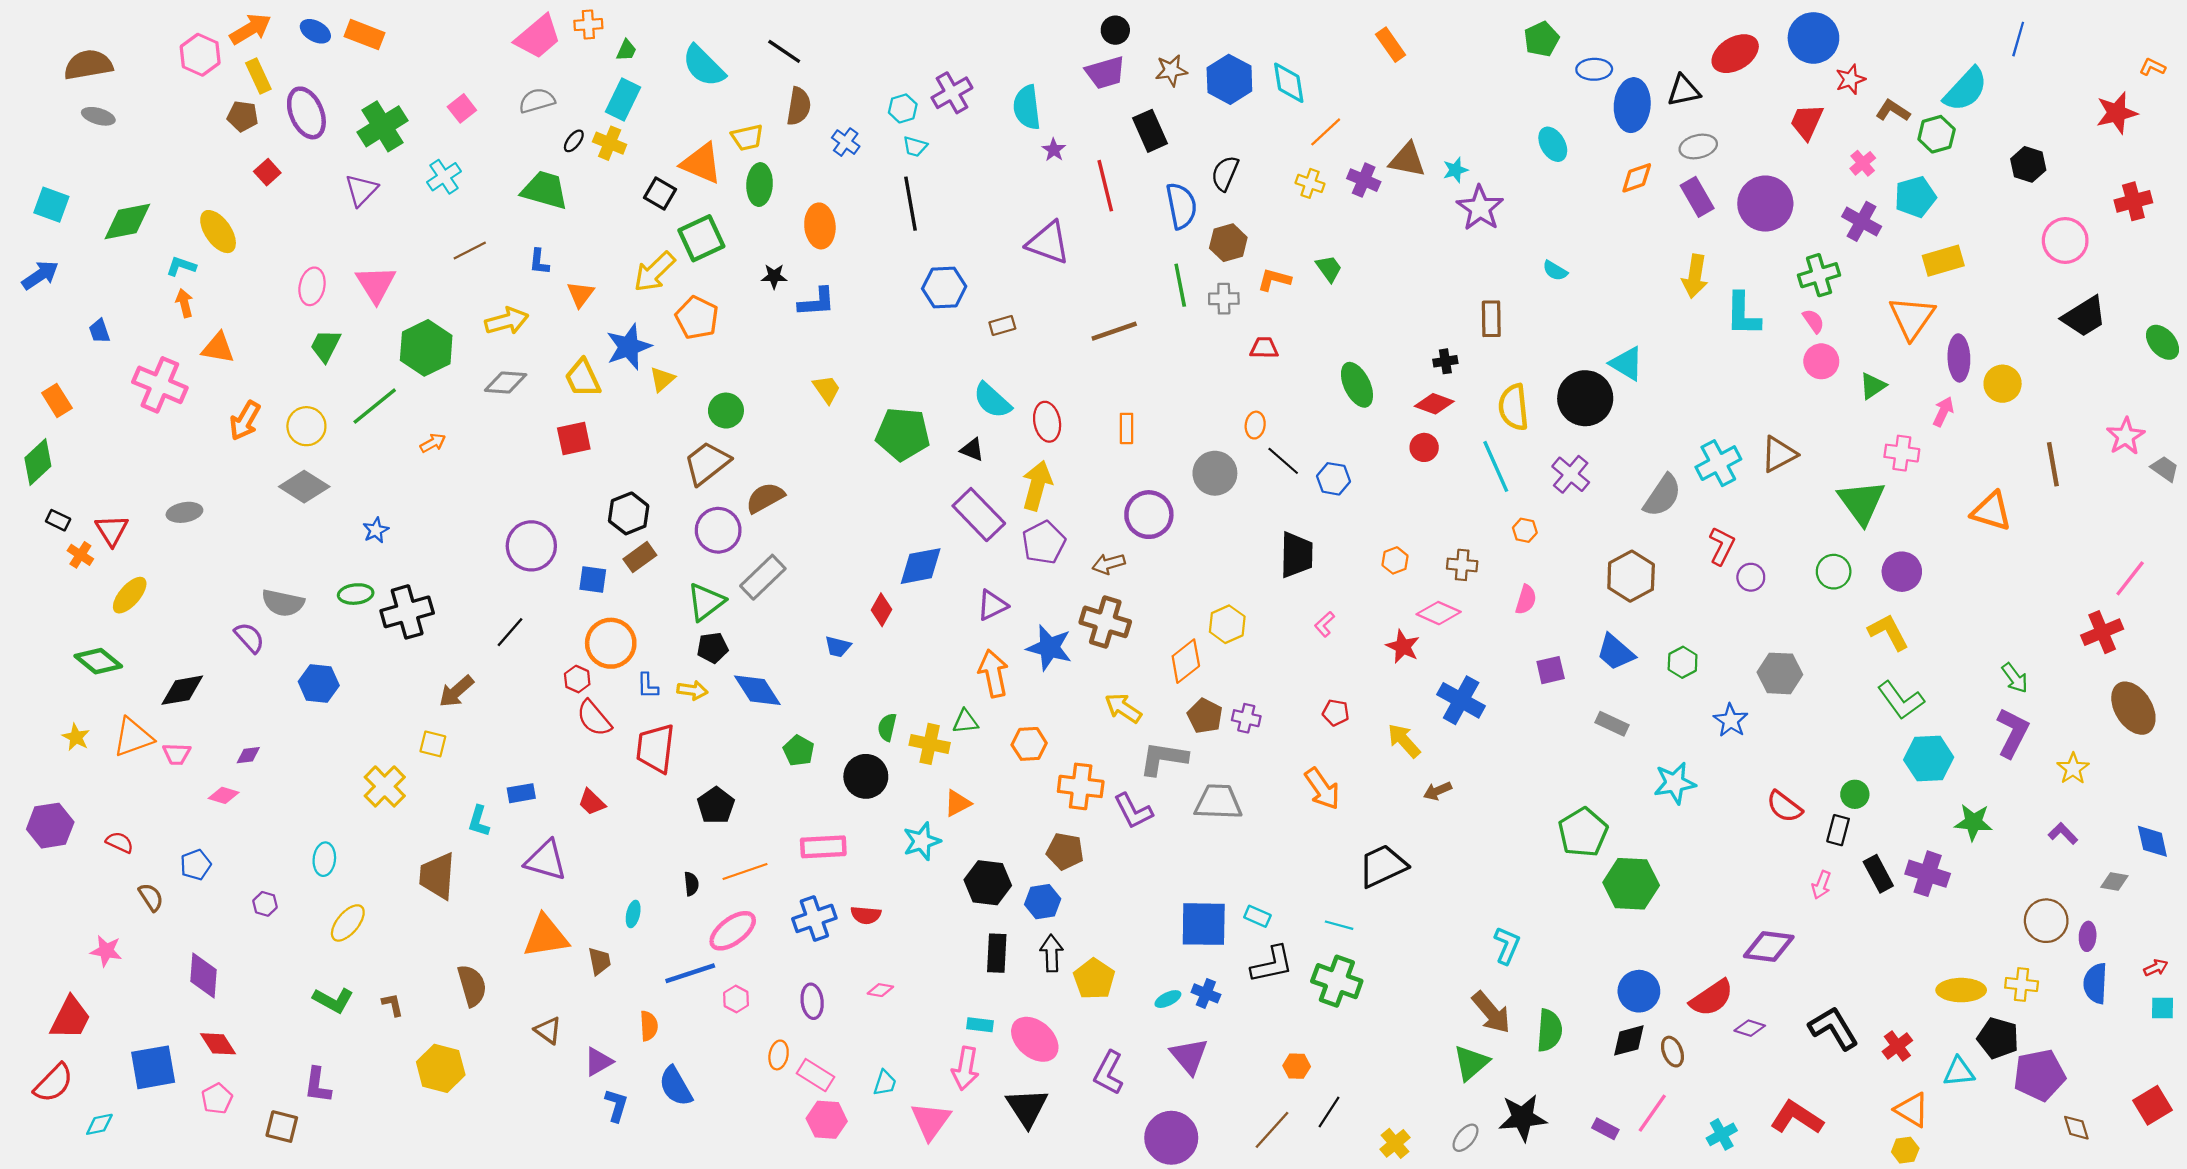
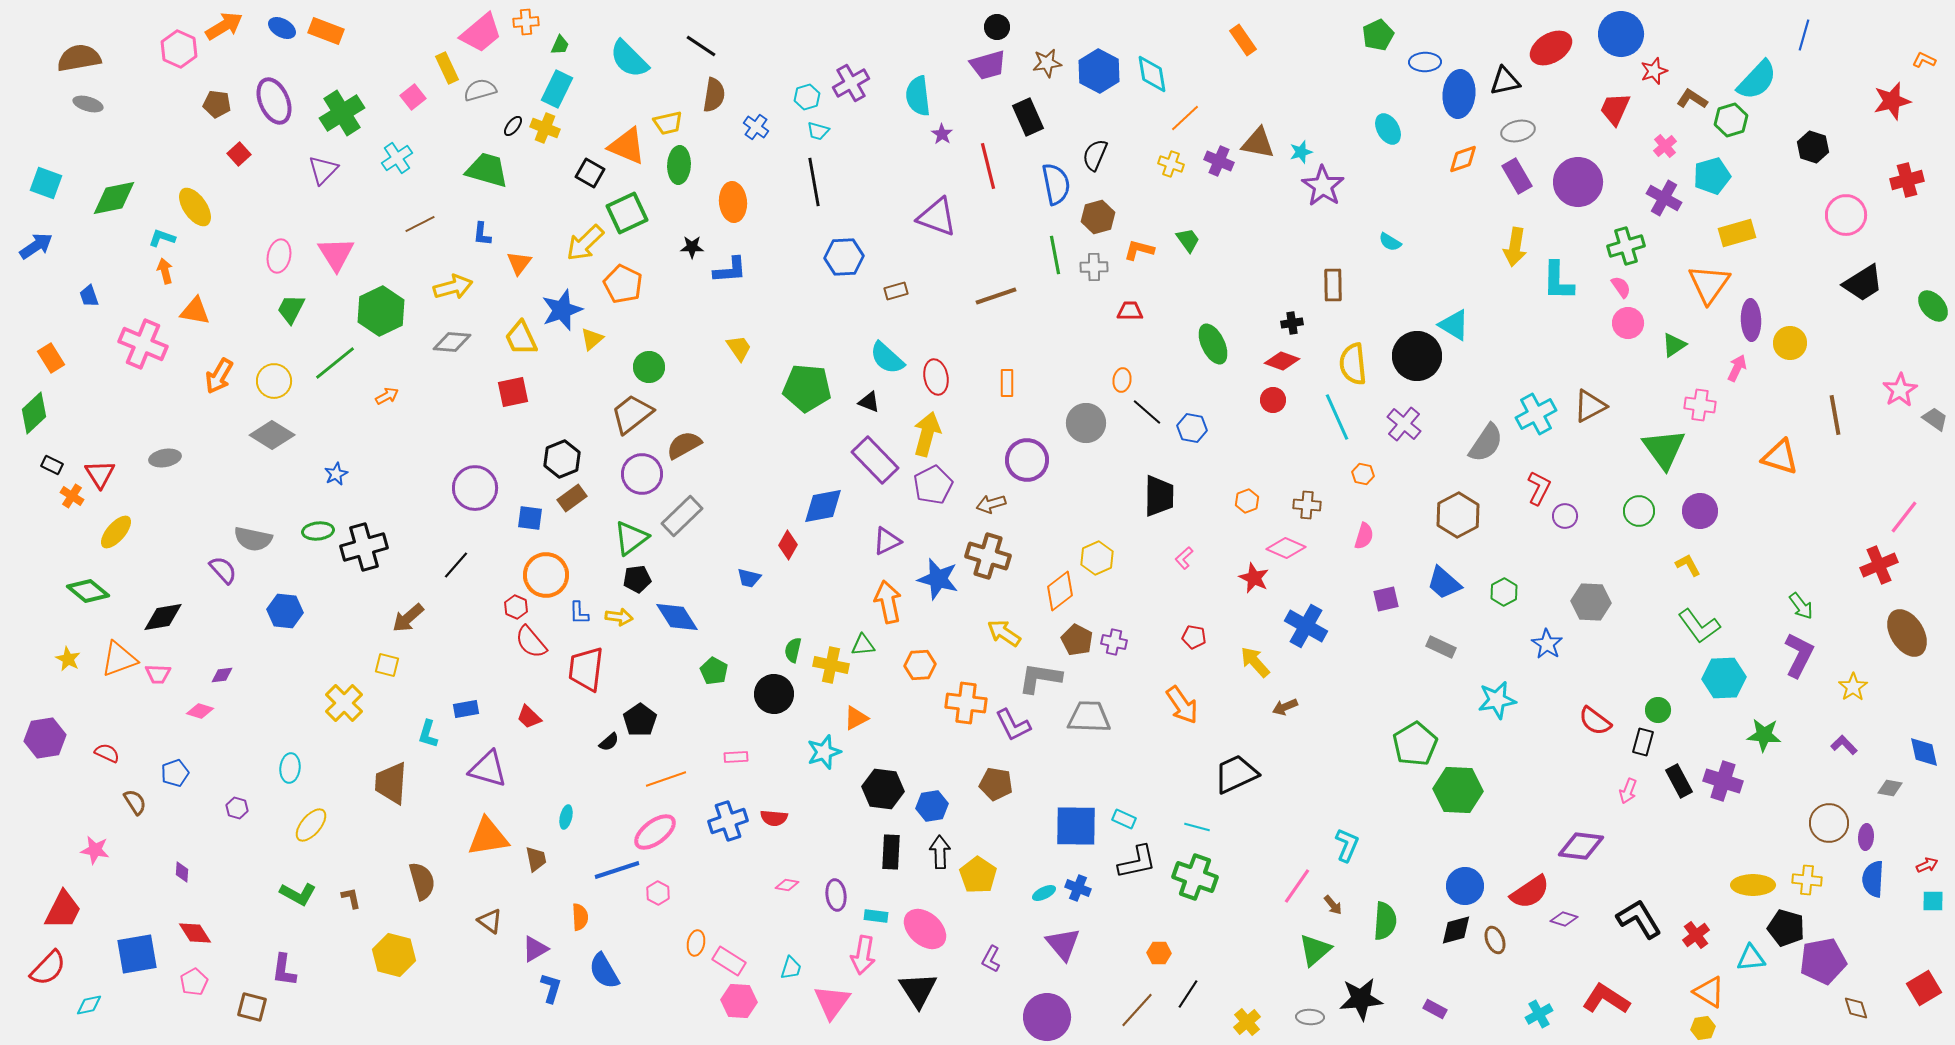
yellow rectangle: (258, 76) -> (447, 68), moved
yellow L-shape: (1888, 632) -> (1688, 565), size x0.7
pink rectangle: (823, 847) -> (736, 757), size x0.6
brown pentagon: (1065, 851) -> (996, 784), moved
black semicircle: (691, 884) -> (609, 742), moved, turned 55
purple diamond: (203, 976) -> (182, 872), size x0.5
purple ellipse: (812, 1001) -> (836, 895), moved
brown arrow: (1491, 1012) -> (1333, 905), size x0.5
purple L-shape: (1109, 1073) -> (991, 959), size x0.7
pink line: (1652, 1113) -> (1297, 886), moved
gray ellipse: (1466, 1138) -> (1310, 1017), turned 52

